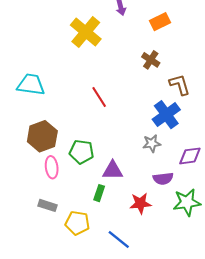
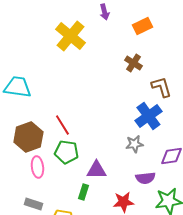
red line: (99, 97) -> (62, 125), moved

